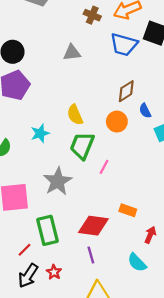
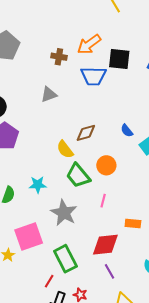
brown diamond: (126, 91) -> (86, 133), moved, turned 30
orange circle: (117, 122) -> (106, 165), moved
cyan star: (40, 133) -> (38, 185), moved, turned 30
green trapezoid: (82, 146) -> (78, 176), turned -48
pink line: (104, 167) -> (103, 201), moved

